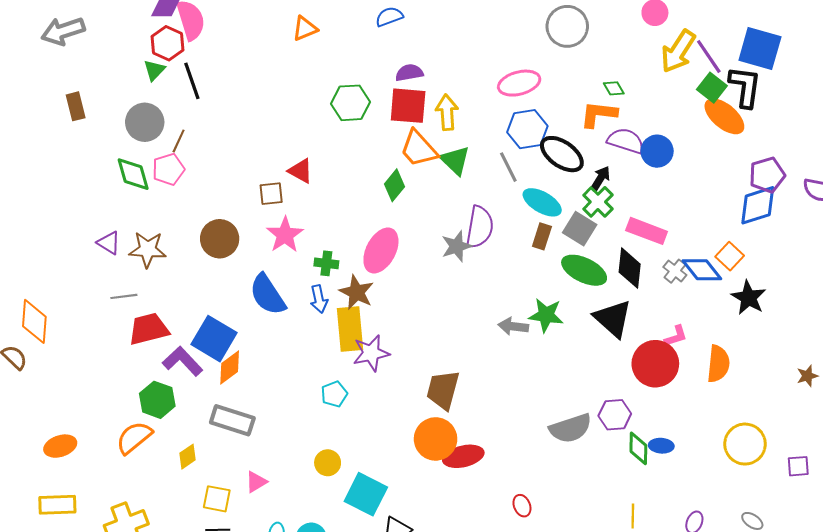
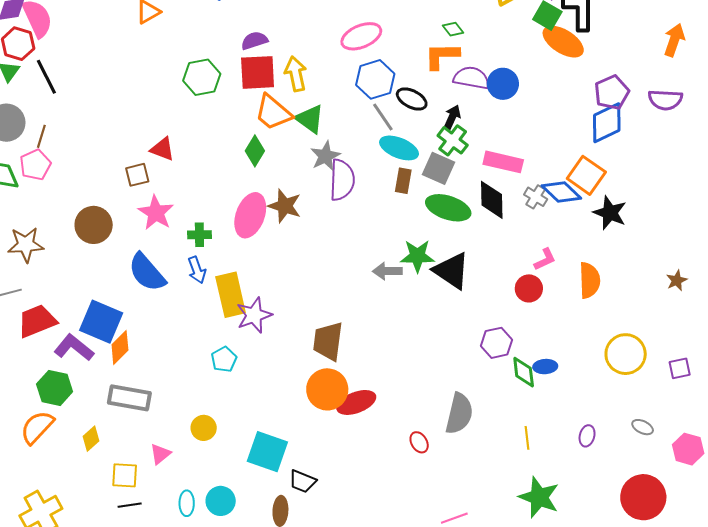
black ellipse: (562, 154) -> (412, 99), size x0.7
gray line: (508, 167) -> (383, 117), moved
gray star: (457, 246) -> (325, 156), moved
orange square: (730, 256) -> (586, 175), size x1.4
brown star: (356, 292) -> (285, 206), moved
black triangle: (613, 319) -> (451, 271), moved
red circle: (655, 364) -> (529, 288), size x0.6
gray semicircle: (571, 428) -> (459, 414), moved, turned -51
yellow circle: (328, 463) -> (204, 428), moved

